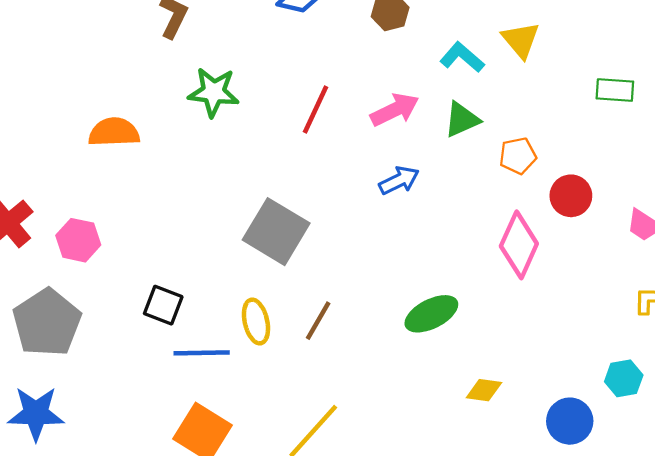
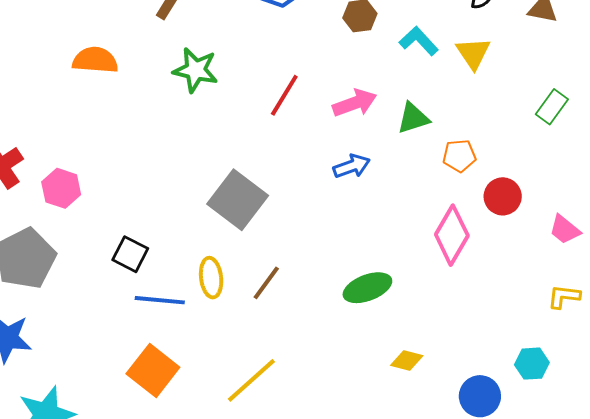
cyan L-shape: (462, 57) -> (419, 41), moved
green rectangle: (615, 90) -> (552, 107), turned -64
orange semicircle: (114, 132) -> (95, 60), moved

